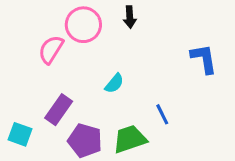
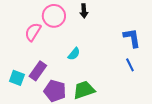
blue line: (162, 114) -> (130, 65), moved
cyan square: (20, 134) -> (17, 78), moved

